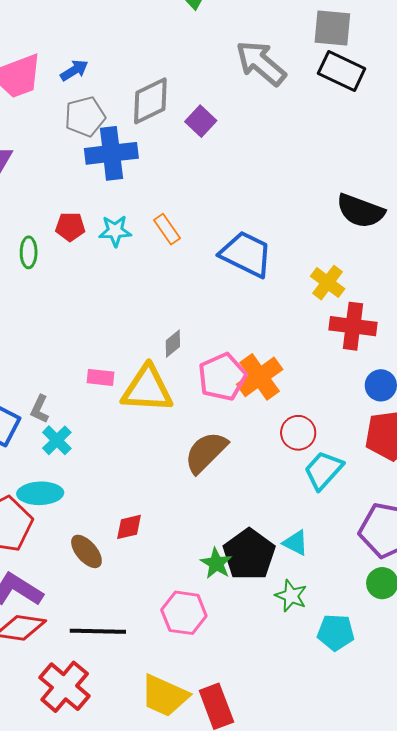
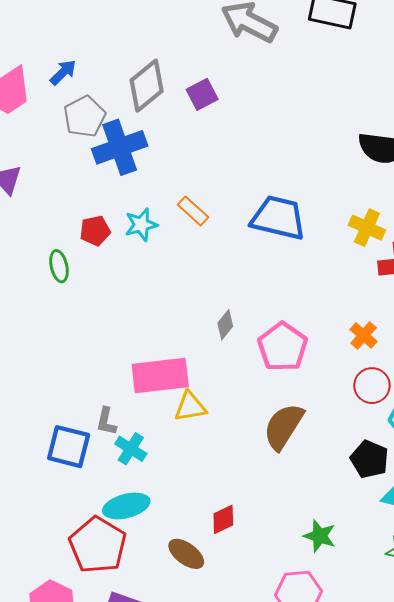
purple square: (201, 121) -> (202, 94), turned 32
pink rectangle: (100, 377) -> (160, 375), size x2.0
orange cross: (260, 377) -> (364, 335), moved, size x0.6
yellow triangle: (147, 389) -> (190, 407), moved, size x0.6
black pentagon: (249, 554) -> (369, 459), moved, size x0.7

